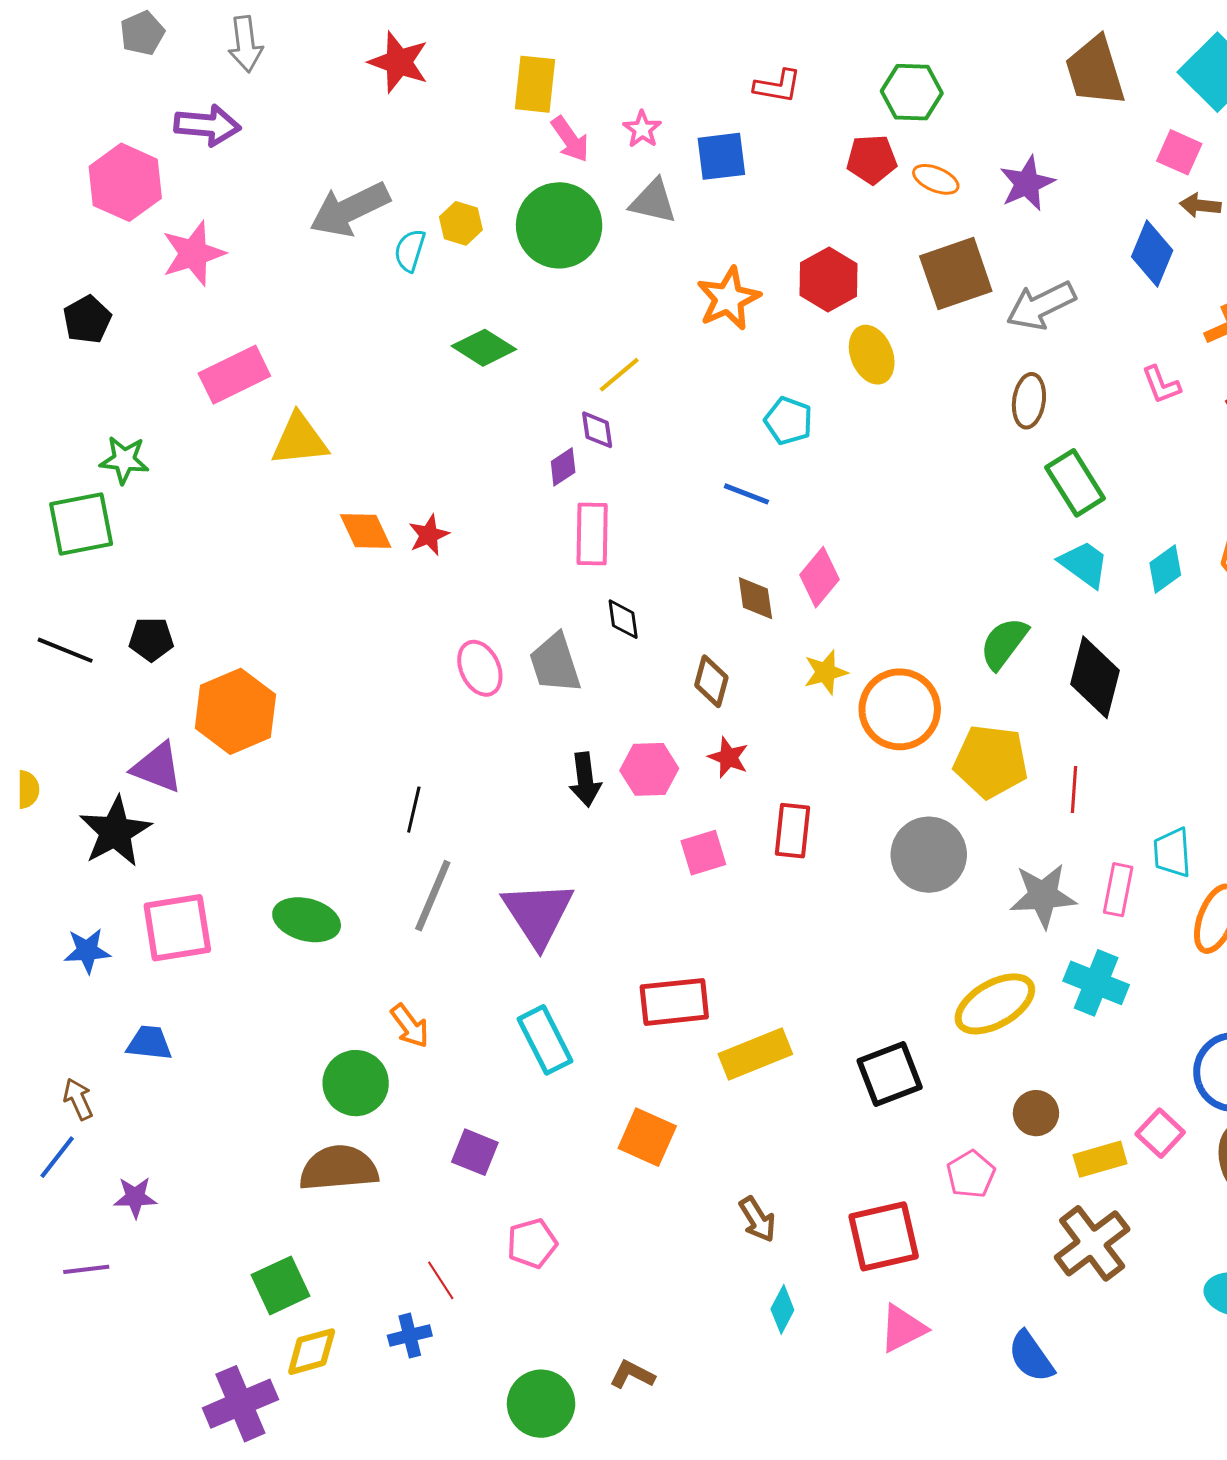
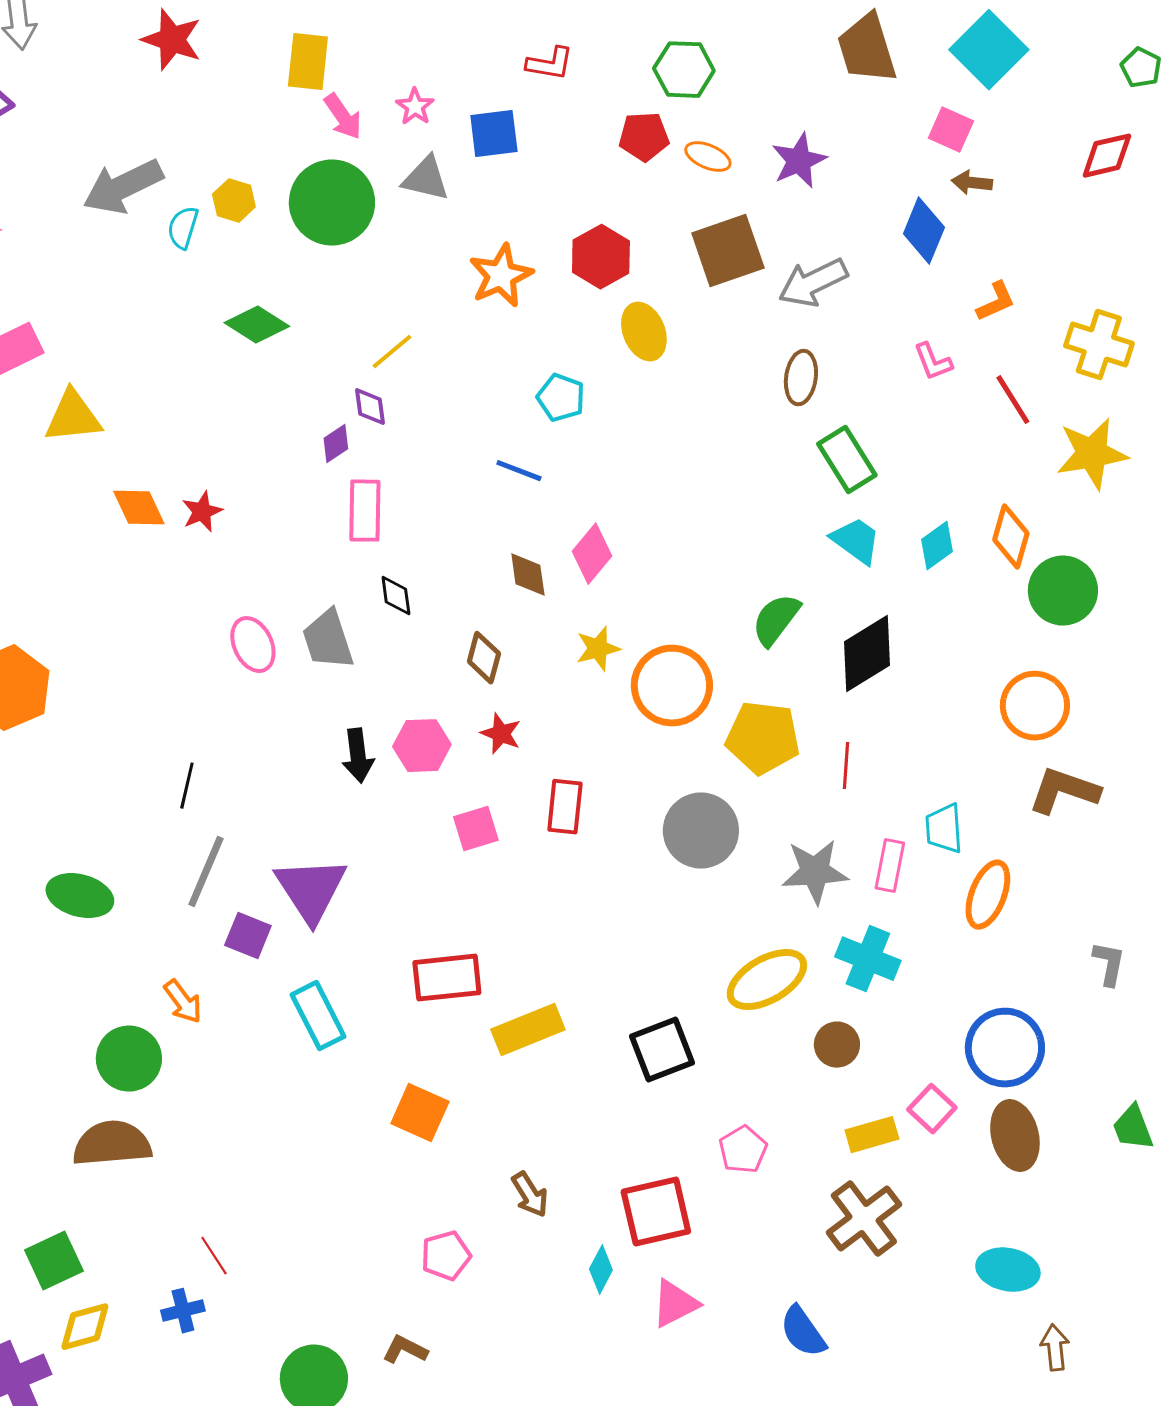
black diamond: (1095, 677) -> (867, 654), turned 44
brown circle: (1036, 1113) -> (837, 1045), moved
purple square: (475, 1152) -> (248, 936), moved
pink pentagon: (532, 1243) -> (446, 1256), moved
cyan diamond: (782, 1309) -> (601, 1270), moved

